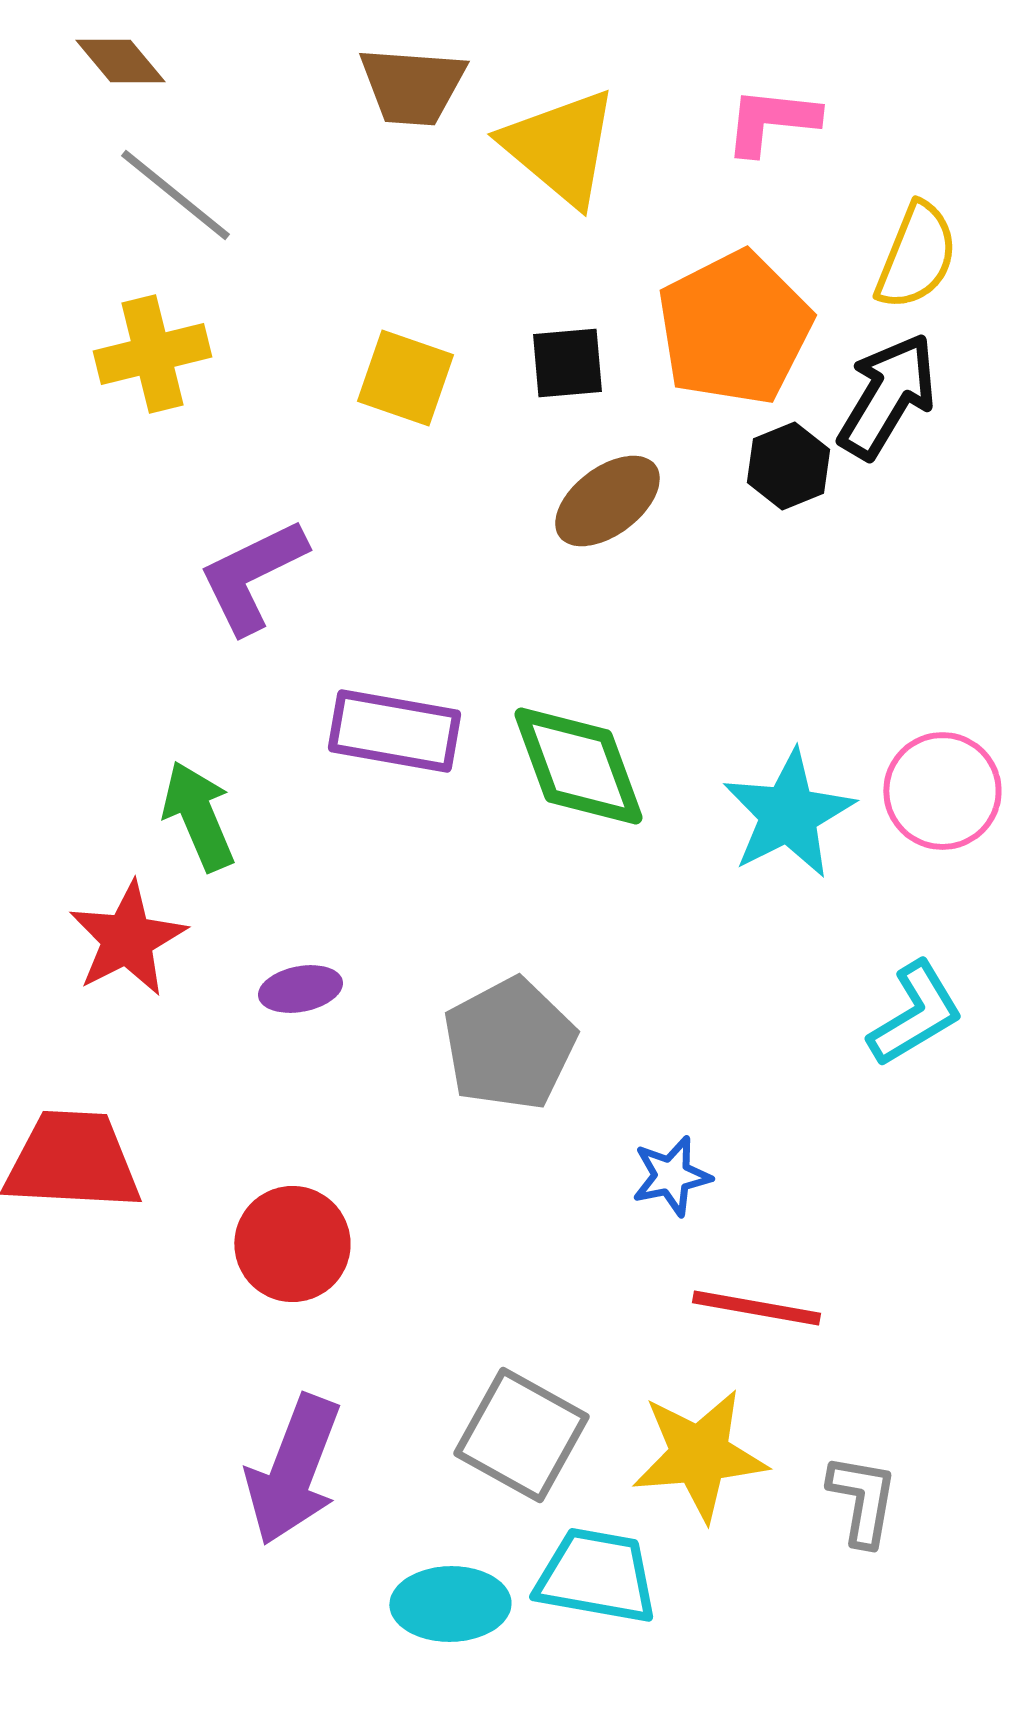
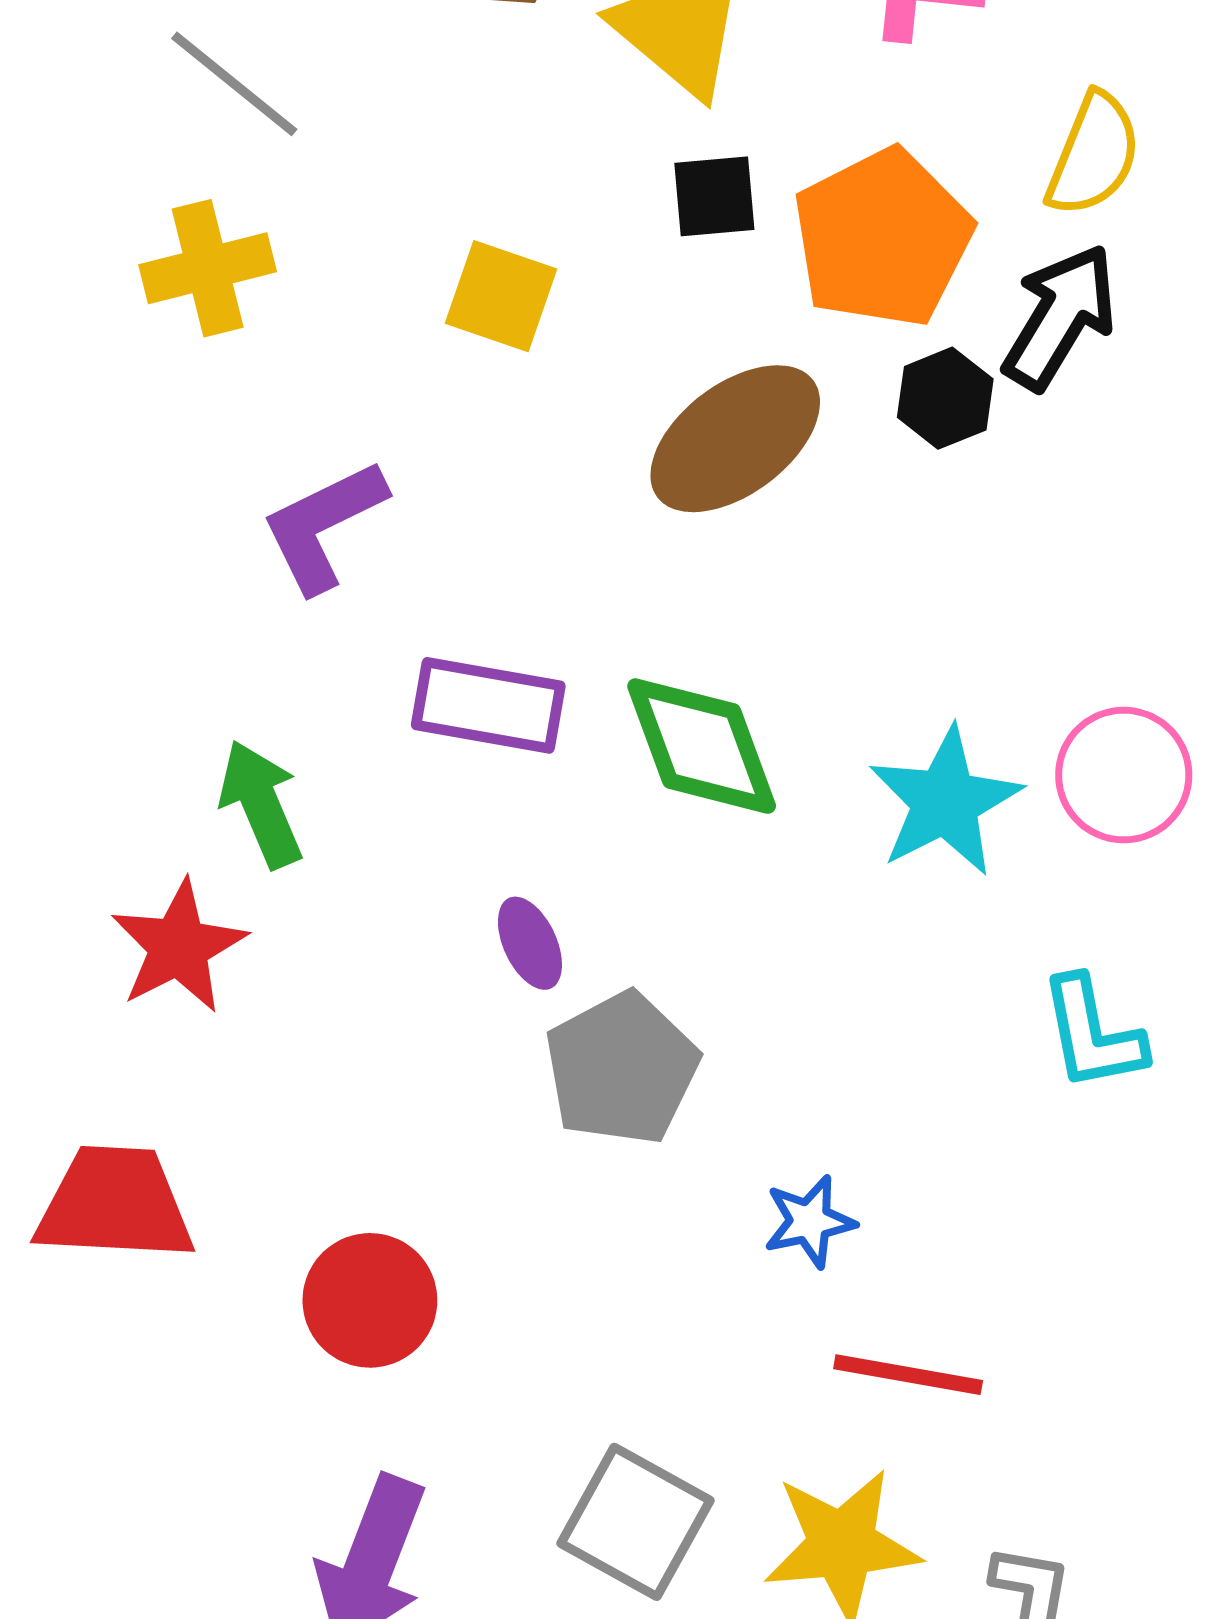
black square: (567, 363) -> (714, 196), moved
brown ellipse: (607, 501) -> (735, 439), size x1.4
purple ellipse: (300, 989) -> (530, 943), moved, turned 76
cyan L-shape: (915, 1014) -> (1092, 1034), turned 110

